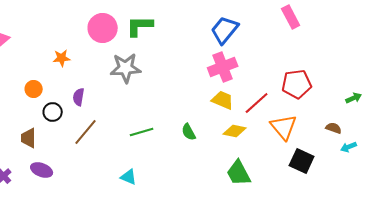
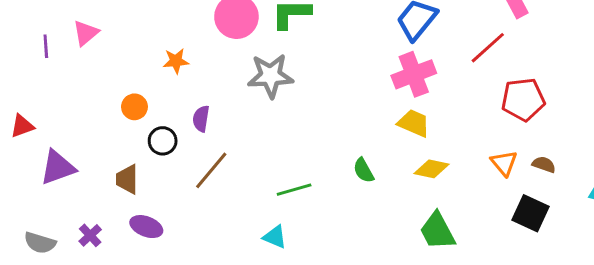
red line: (257, 103) -> (488, 48), moved
orange triangle: (284, 127) -> (504, 163), size x0.7
brown semicircle: (334, 128) -> (544, 164), moved
green line: (142, 132) -> (294, 190), moved

